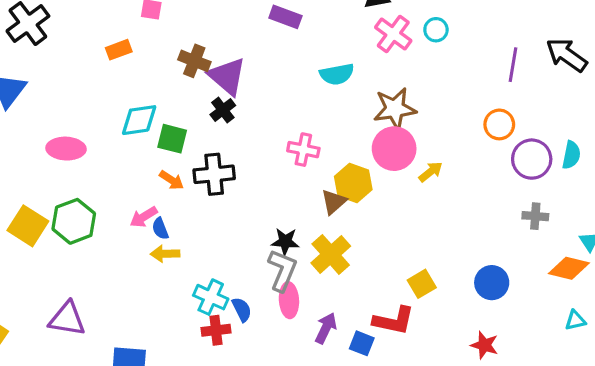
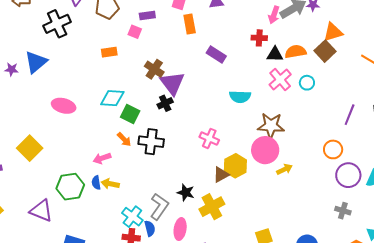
green hexagon: (74, 221) -> (70, 187), moved
blue semicircle: (160, 229) -> (96, 183), moved
gray L-shape: (282, 270) -> (159, 207), moved

